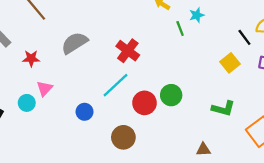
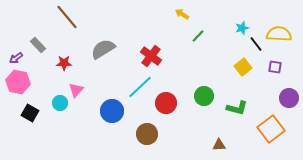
cyan star: (197, 15) -> (242, 28), moved
green line: (180, 28) -> (198, 36), turned 64
green circle: (171, 95) -> (204, 96), moved
blue circle: (85, 112) -> (112, 111), size x1.5

